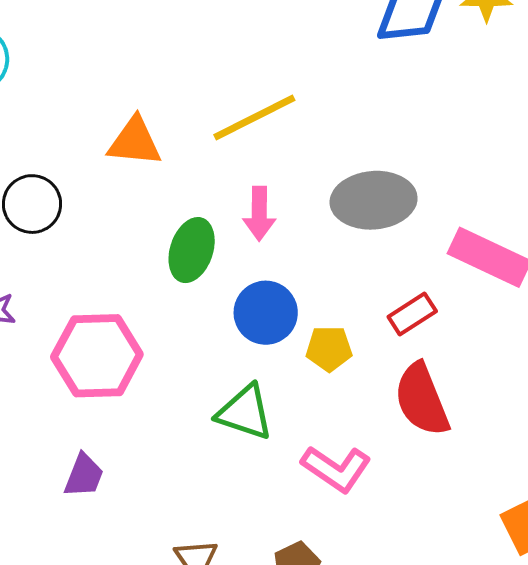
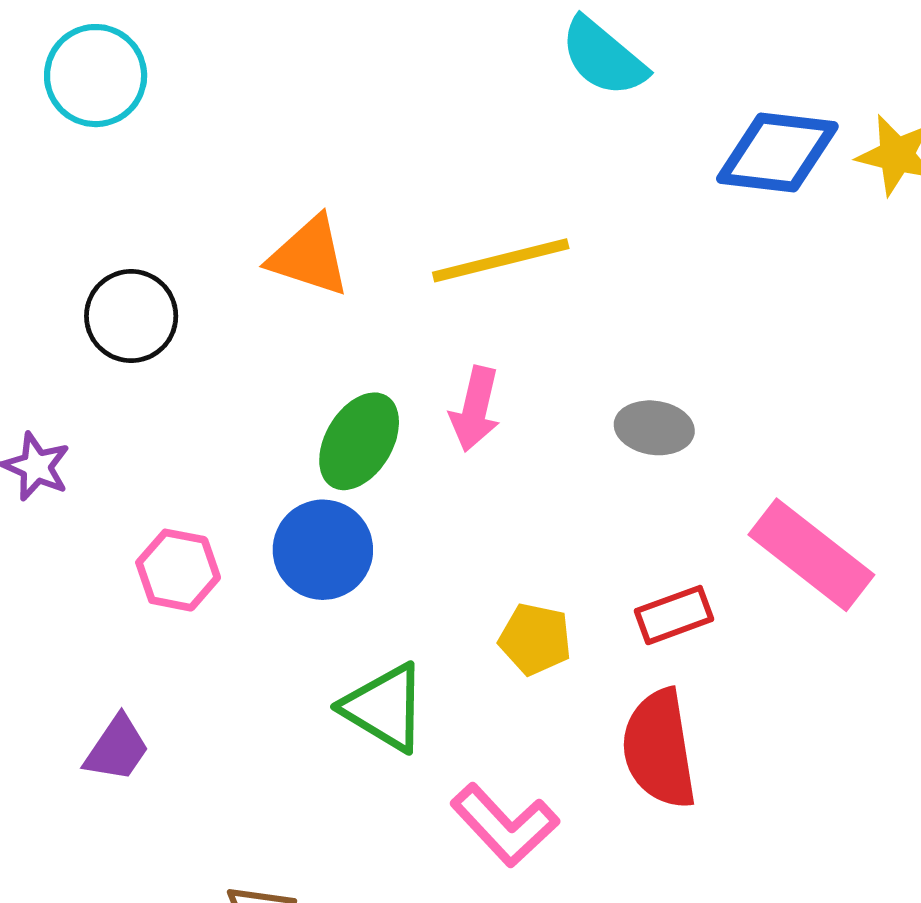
gray ellipse: (374, 200) -> (654, 428), size x0.6
blue circle: (266, 313) -> (323, 550), moved
pink hexagon: (97, 356) -> (178, 570), size x0.6

